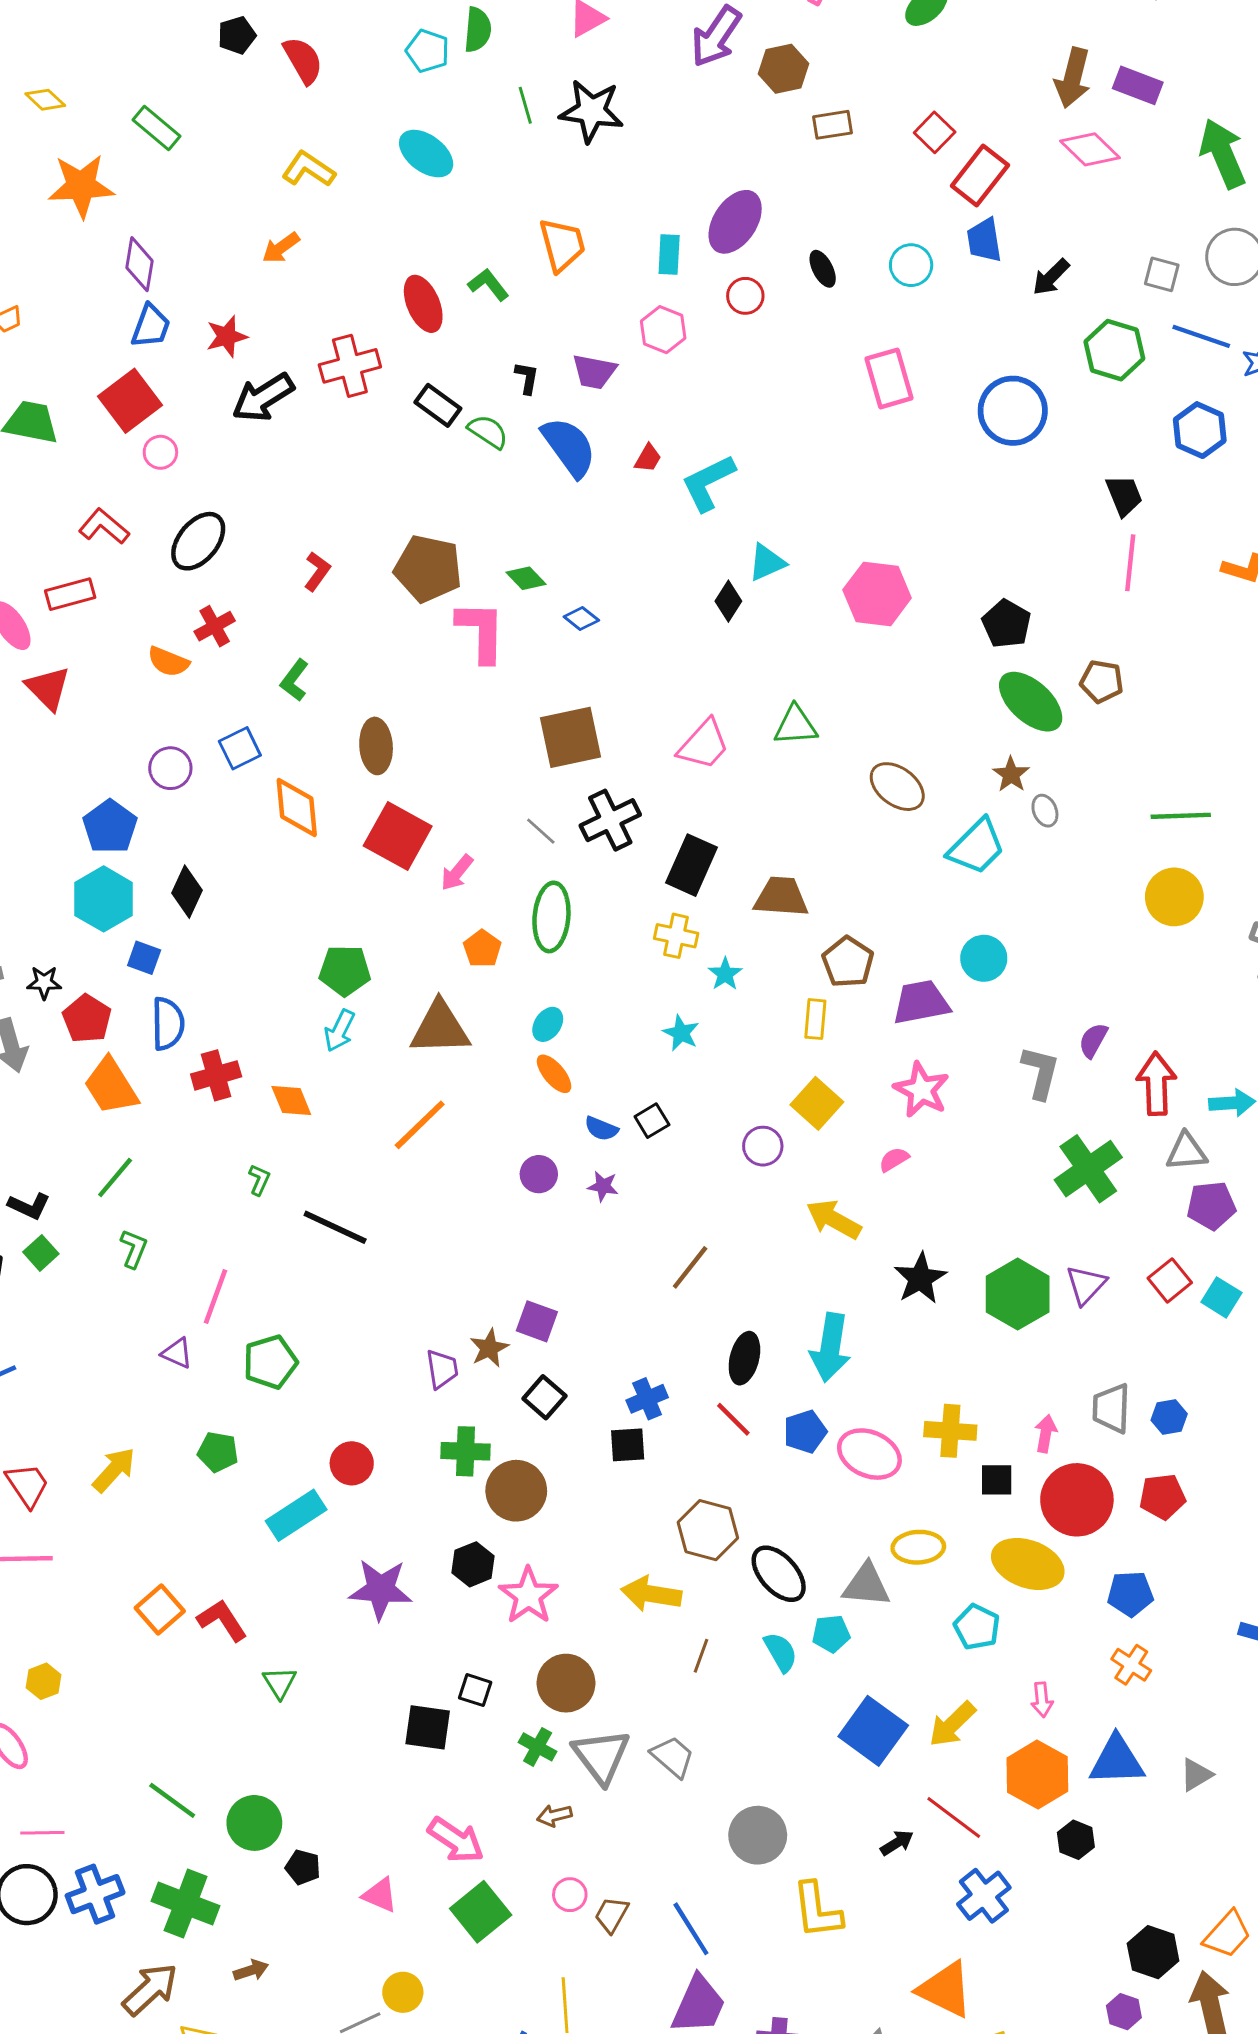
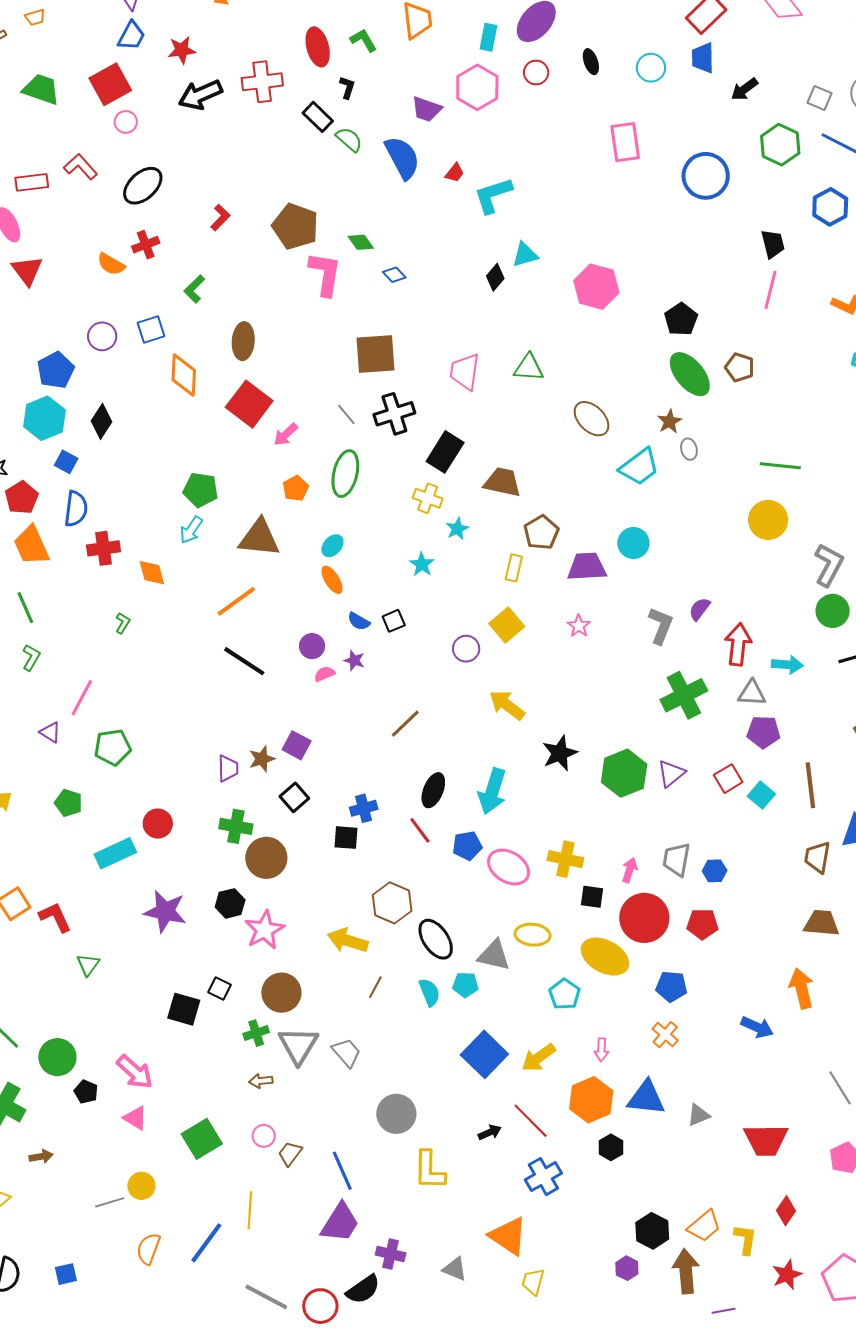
pink hexagon: (663, 330) -> (477, 87), size x1.4
black L-shape: (527, 378) -> (347, 87), moved
red rectangle: (70, 594) -> (32, 182), moved
pink trapezoid: (704, 745) -> (465, 372), turned 138
pink star: (922, 1090) -> (579, 626), size x0.6
pink semicircle: (894, 1159) -> (324, 674), moved
green line: (115, 1177) -> (25, 608), turned -72
black line: (335, 1227) -> (244, 661), moved
green cross: (538, 1747) -> (256, 1033), turned 35
pink arrow: (456, 1840) -> (135, 1072), moved

